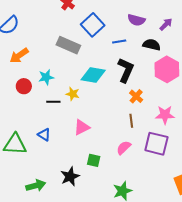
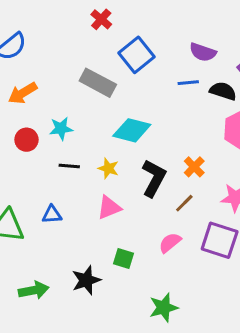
blue line: (119, 42) -> (188, 83), moved
black L-shape: (126, 70) -> (154, 178), moved
yellow star: (73, 94) -> (108, 168), moved
brown line: (131, 121) -> (184, 203), turned 48
blue triangle: (44, 135) -> (52, 215), turned -40

